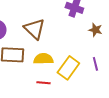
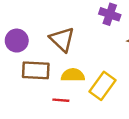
red line: (43, 83) -> (61, 100), moved

